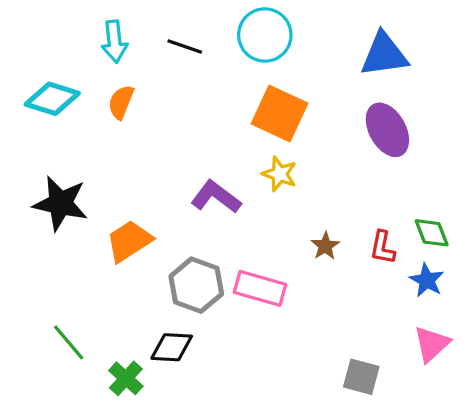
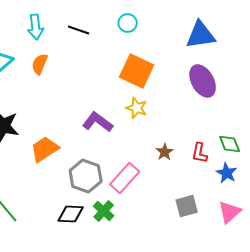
cyan circle: (265, 35) -> (128, 23), size x0.6
pink rectangle: (260, 288) -> (125, 178), turned -64
gray square: (361, 377) -> (187, 206), moved, turned -30
green cross: (126, 378) -> (104, 211), moved

